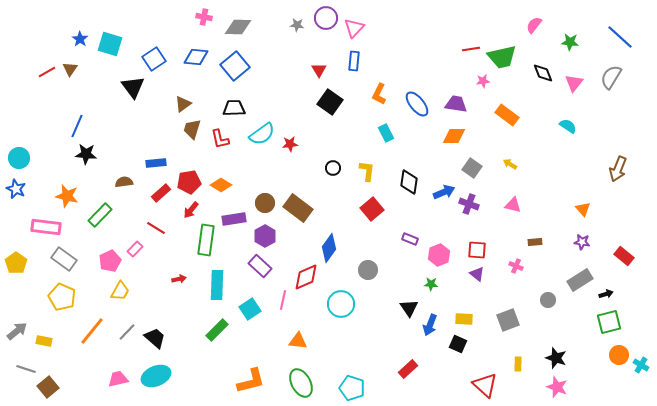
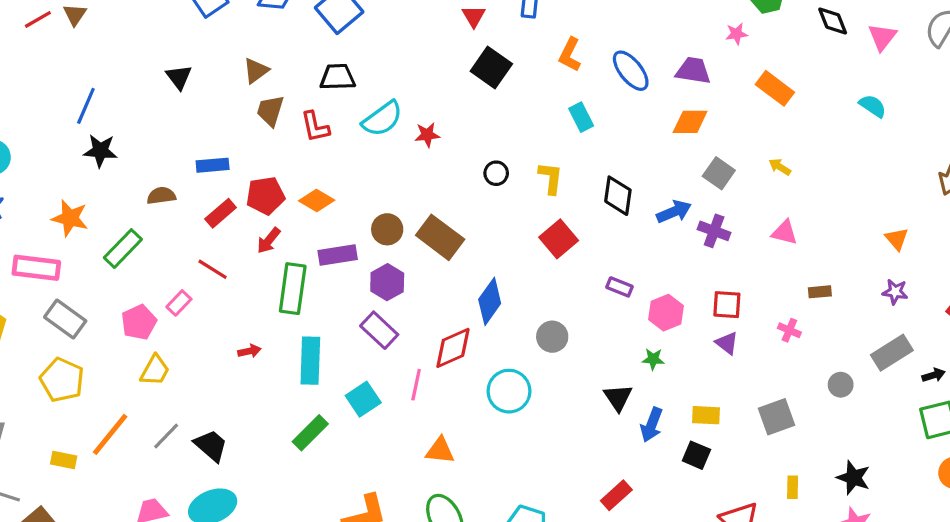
black triangle: (133, 87) -> (179, 77), moved, size x0.7
yellow rectangle: (44, 341) -> (64, 460), moved

